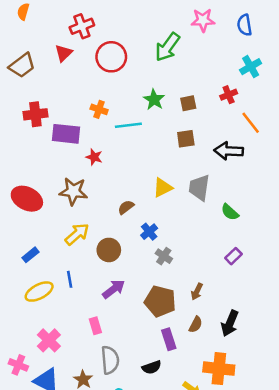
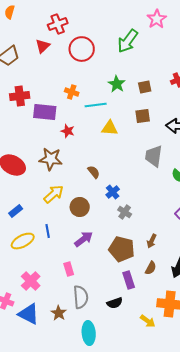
pink star: (203, 20) -> (157, 19), turned -30
yellow triangle: (163, 188) -> (110, 128), moved, turned 30
brown semicircle: (126, 207) -> (94, 172), turned 88

